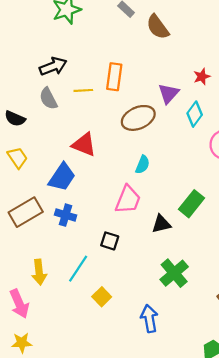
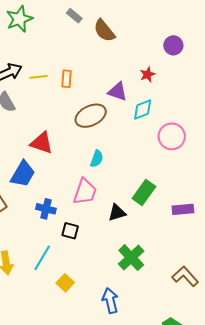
orange rectangle: (114, 77) -> (67, 79), size x0.7
yellow line: (83, 90) -> (39, 77), moved
purple triangle: (169, 93) -> (118, 92), turned -50
cyan diamond: (195, 114) -> (143, 109), turned 35
blue cross: (66, 215) -> (46, 209), moved

